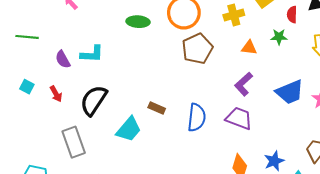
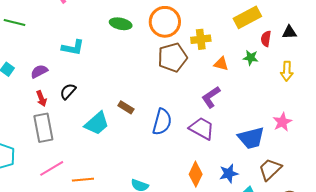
yellow cross: (234, 15) -> (201, 39), moved
purple semicircle: (63, 59) -> (39, 71), moved, turned 84
blue trapezoid: (290, 92) -> (251, 138), moved
red arrow: (56, 94) -> (41, 99), moved
black semicircle: (94, 100) -> (68, 91), size x0.6

